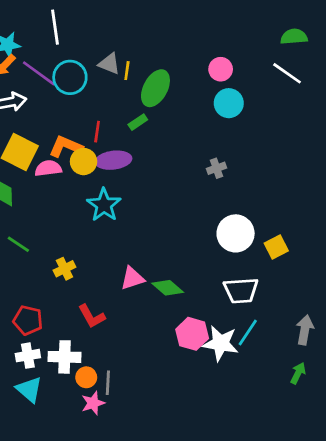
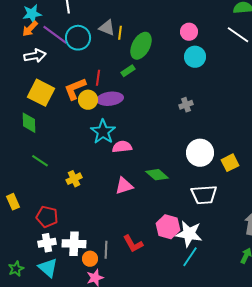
orange L-shape: (66, 147) -> (75, 89), turned -45
pink semicircle: (48, 168) -> (122, 147), moved
green diamond: (168, 288) -> (157, 175), moved
red L-shape: (92, 316) -> (133, 244), moved
cyan line: (248, 333) -> (190, 257), moved
gray line: (108, 383) -> (106, 250), moved

